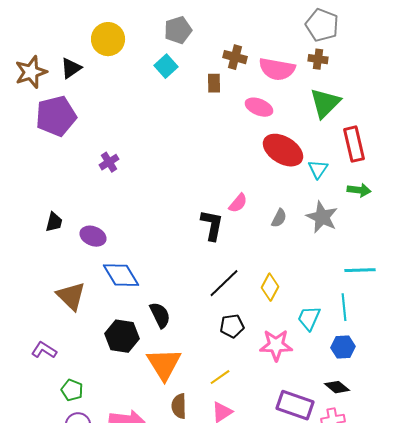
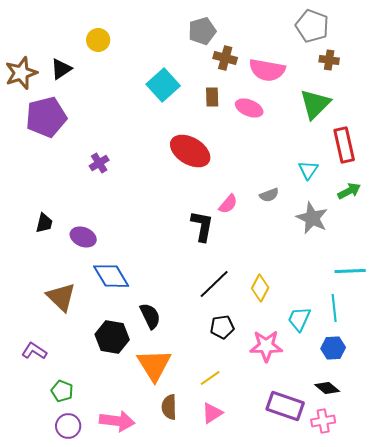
gray pentagon: (178, 30) -> (202, 31), moved
yellow circle: (108, 39) -> (98, 40), size x0.7
brown cross: (318, 59) -> (329, 60), moved
cyan square: (166, 66) -> (163, 85), moved, size x1.4
brown rectangle: (214, 83) -> (212, 97), moved
red ellipse: (283, 150) -> (190, 151), moved
green arrow: (359, 190) -> (349, 191), turned -35
gray semicircle: (279, 218) -> (269, 195), moved, turned 42

